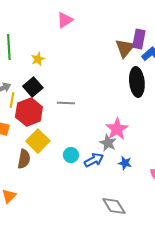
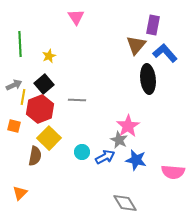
pink triangle: (65, 20) -> (76, 17), turned -30
purple rectangle: (139, 39) -> (153, 25), moved
blue star: (125, 163) -> (136, 160), size x1.5

